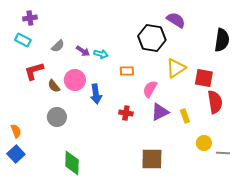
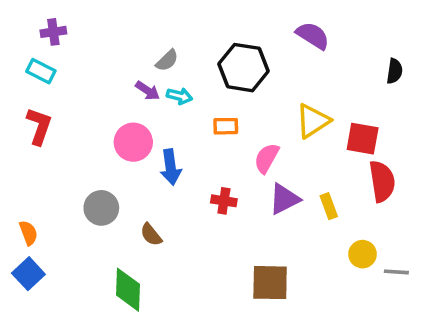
black hexagon: (152, 38) -> (243, 68), moved
black semicircle: (222, 40) -> (395, 71), size x0.6
gray semicircle: (58, 46) -> (167, 60), moved
red L-shape: (34, 71) -> (39, 126), moved, turned 125
brown semicircle: (54, 86) -> (151, 235), moved

